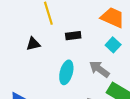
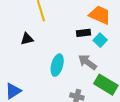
black rectangle: (73, 36) -> (84, 33), moved

